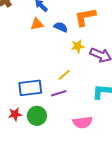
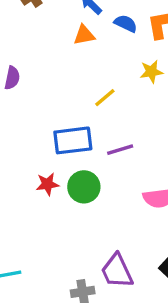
blue semicircle: (61, 27) -> (126, 23), moved
yellow line: (64, 75) -> (105, 98), moved

